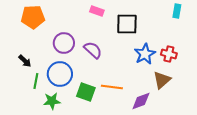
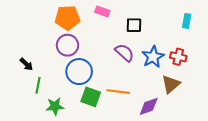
cyan rectangle: (177, 11) -> (187, 21), moved
orange pentagon: (33, 17) -> (67, 18), moved
black square: (127, 24) -> (134, 25), size x0.7
purple semicircle: (93, 50) -> (124, 53), moved
blue circle: (60, 74) -> (79, 72), moved

